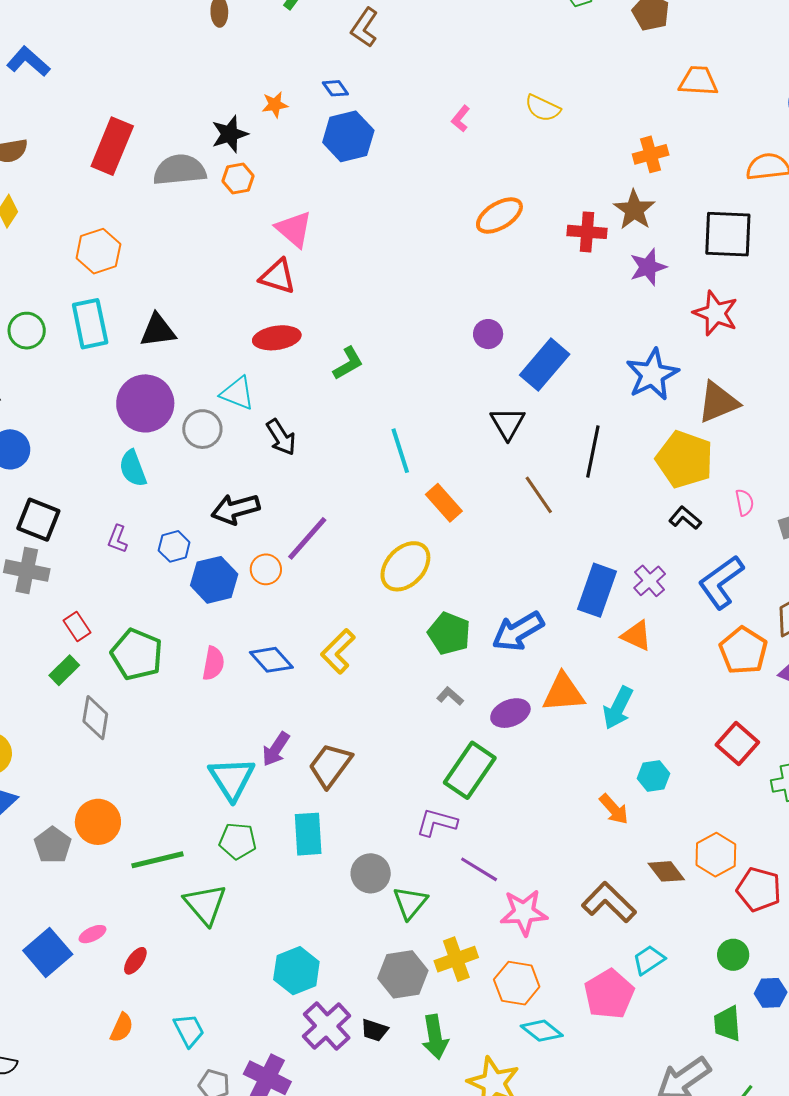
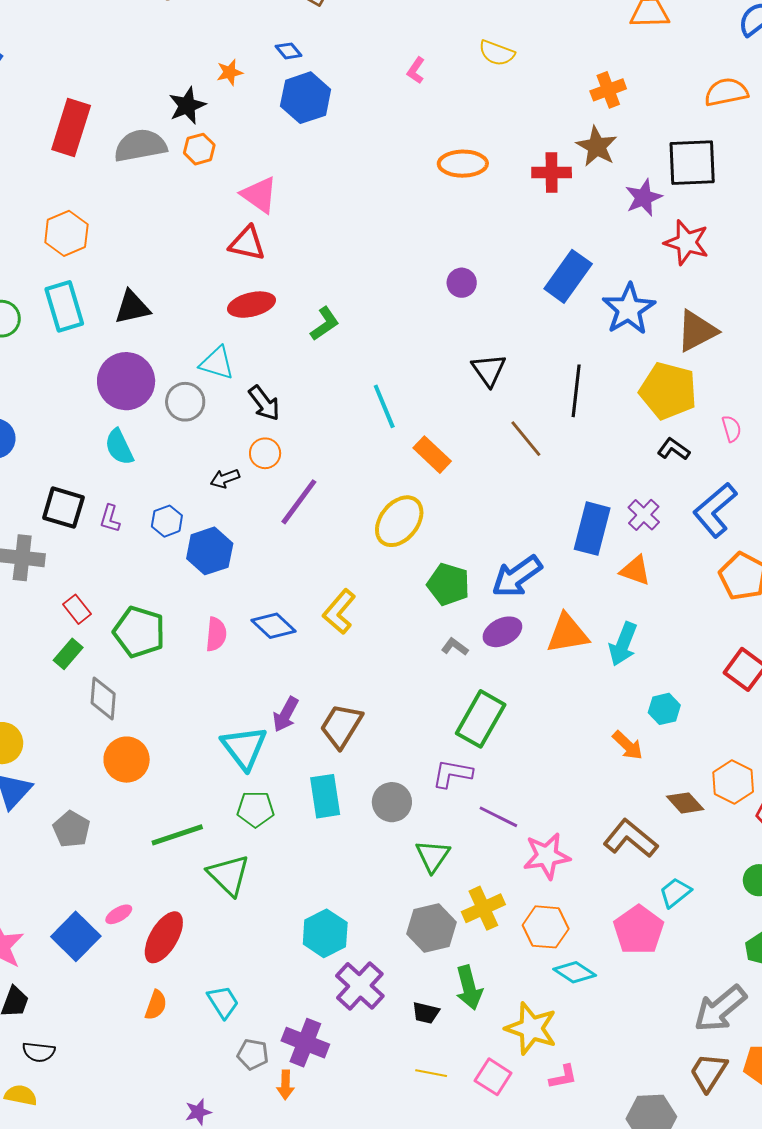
orange ellipse: (499, 215) -> (463, 164), turned 36
purple star: (648, 267) -> (644, 198), moved
blue rectangle: (545, 365) -> (568, 276), moved
black arrow: (235, 509) -> (225, 479), size x0.6
black square: (38, 520) -> (63, 508), moved
orange circle: (266, 569) -> (265, 453), moved
purple ellipse: (510, 713) -> (502, 632), moved
orange circle: (98, 822) -> (127, 760), moved
gray circle: (371, 873) -> (392, 802), moved
red ellipse: (135, 961) -> (164, 937), size x1.8
black trapezoid: (374, 1030) -> (426, 1013), moved

